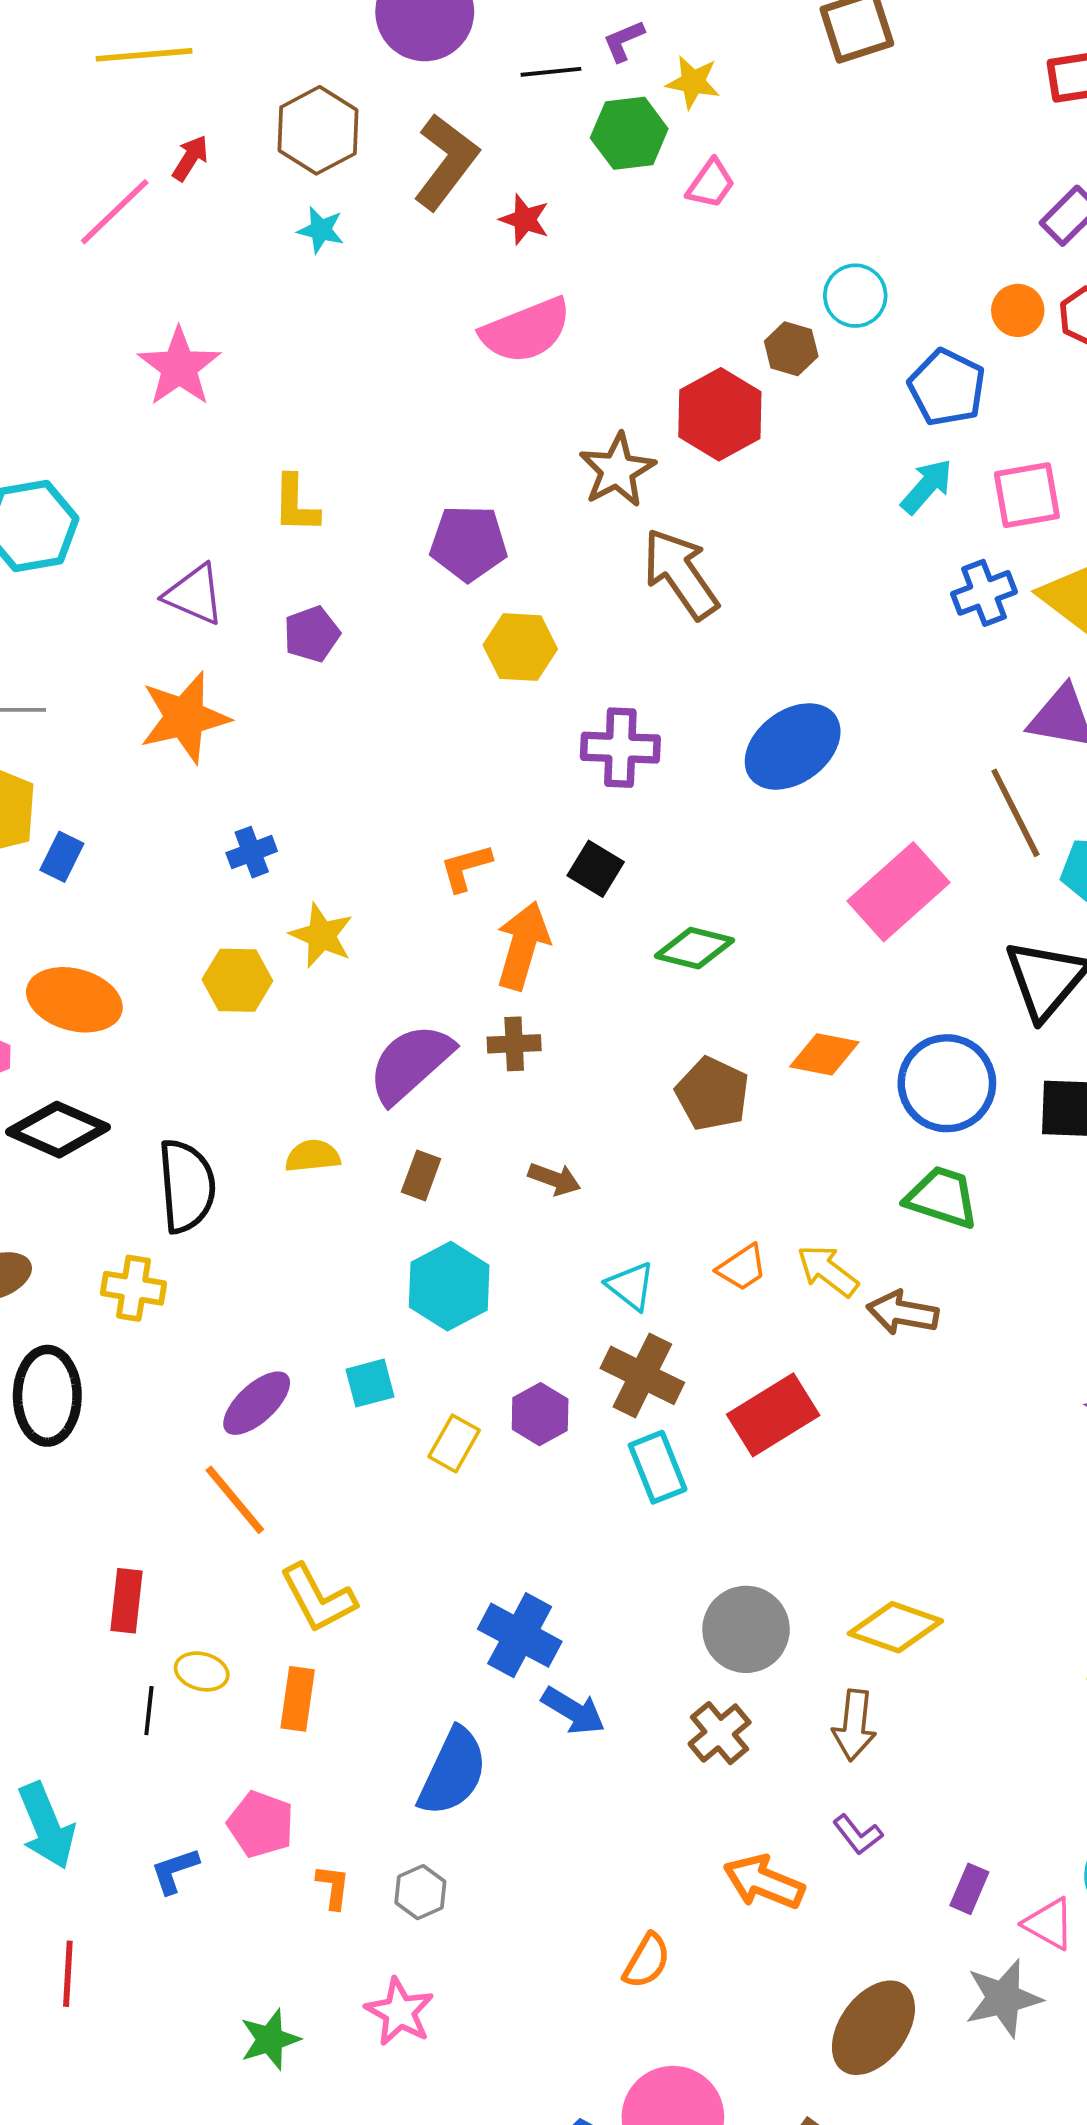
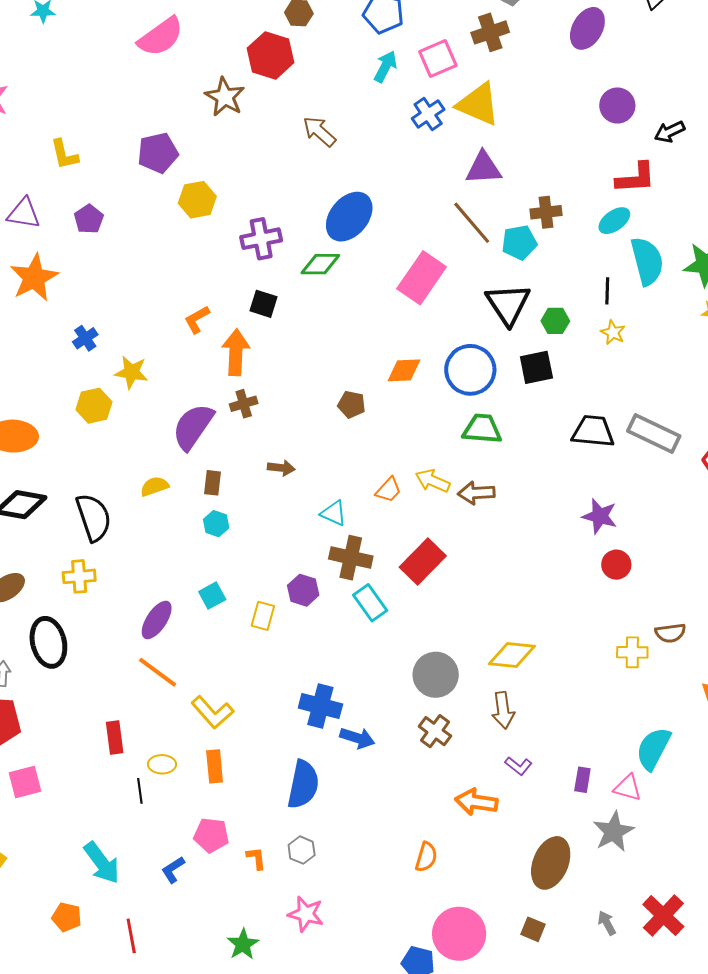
brown arrow: (681, 574) -> (319, 131), moved, size x0.7
green diamond: (694, 948) -> (320, 264), moved
brown pentagon: (712, 1094) -> (351, 405), size x0.7
cyan hexagon: (449, 1286) -> (216, 524), moved, size x0.6

